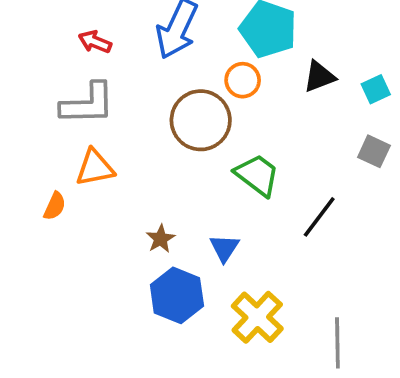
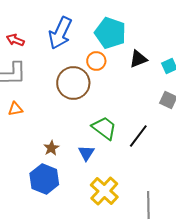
orange triangle: (95, 168) -> (15, 109), size x0.7
green trapezoid: (257, 175) -> (104, 128), moved
blue hexagon: (177, 295) -> (44, 179), moved

